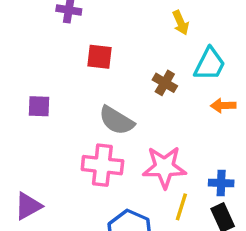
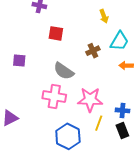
brown cross: (165, 83) -> (93, 51), turned 32

